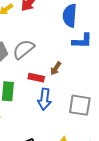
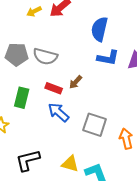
gray semicircle: (24, 49) -> (45, 56), turned -135
blue arrow: (44, 99) -> (58, 112), turned 115

